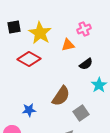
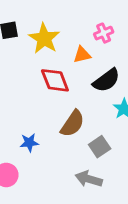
red diamond: (29, 59) -> (55, 80), moved, turned 40
black semicircle: (86, 64) -> (106, 80), size x1.5

